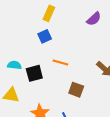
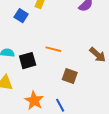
blue square: (45, 36) -> (21, 16), moved, turned -32

